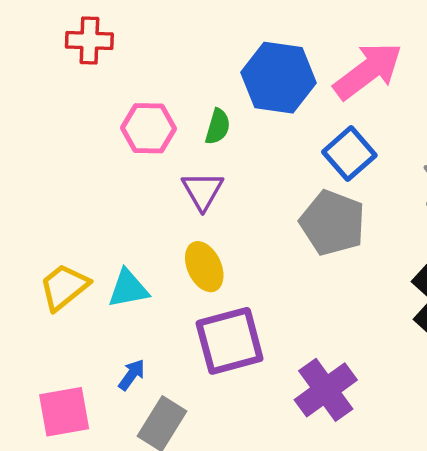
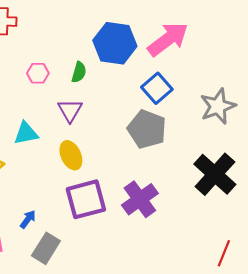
pink hexagon: (149, 128) -> (38, 73), size x0.7
cyan triangle: (128, 289) -> (26, 133), moved
purple cross: (326, 390) -> (140, 199), moved

